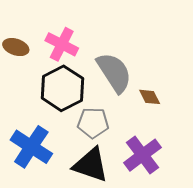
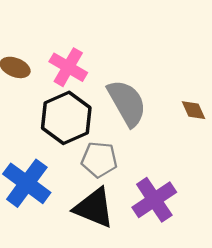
brown diamond: (150, 97) -> (194, 110), moved

